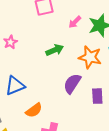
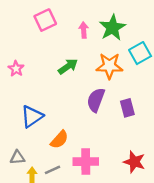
pink arrow: (75, 22) -> (84, 30), turned 144

